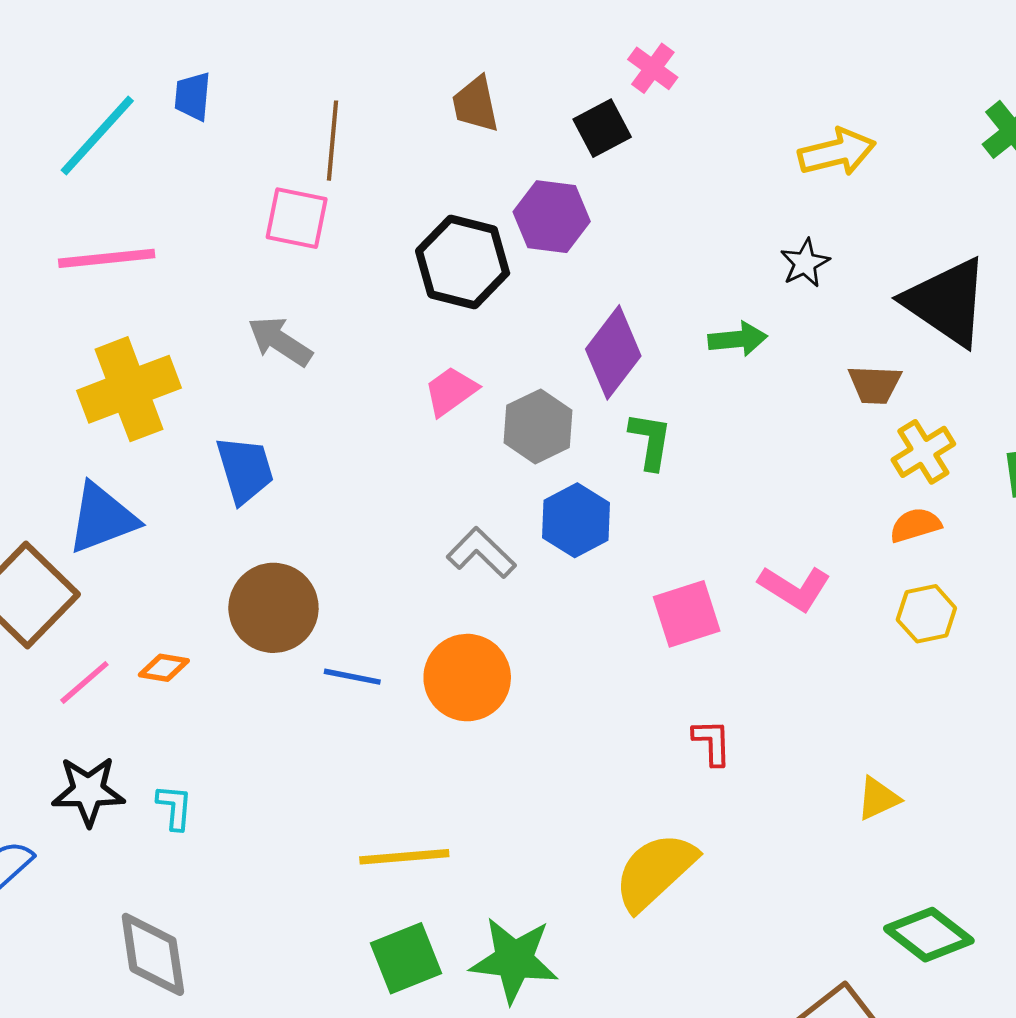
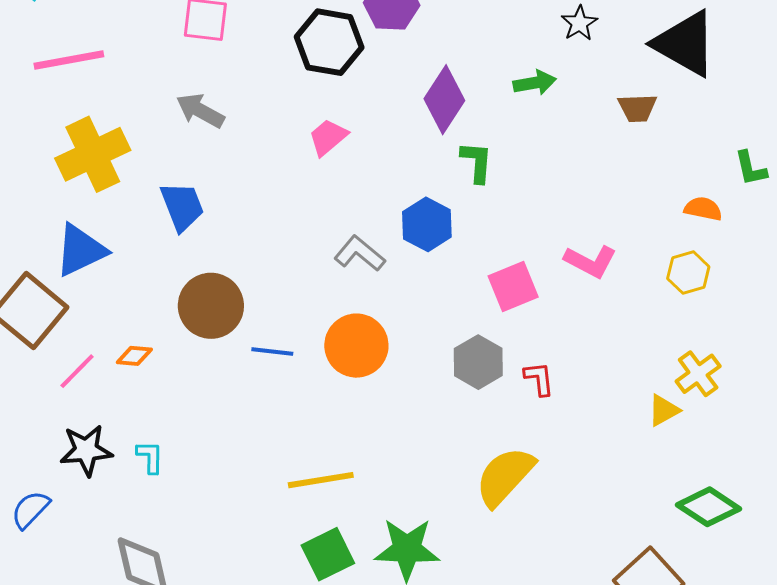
gray hexagon: (538, 426) -> (478, 362), moved
yellow cross: (923, 452) -> (698, 374), moved
orange semicircle: (915, 525) -> (703, 209), moved, turned 33

